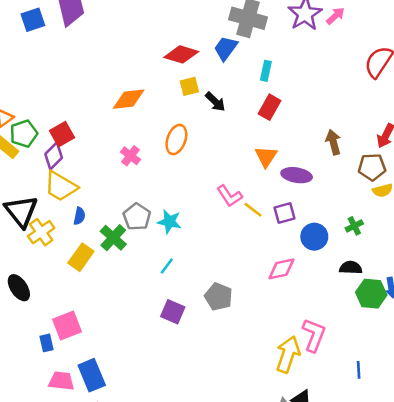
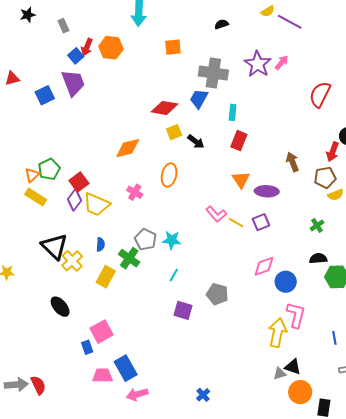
green pentagon: (24, 134) -> (49, 169), moved
yellow trapezoid: (61, 186) -> (96, 204), moved
blue circle: (314, 237) -> (286, 282), moved

